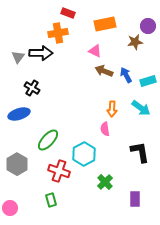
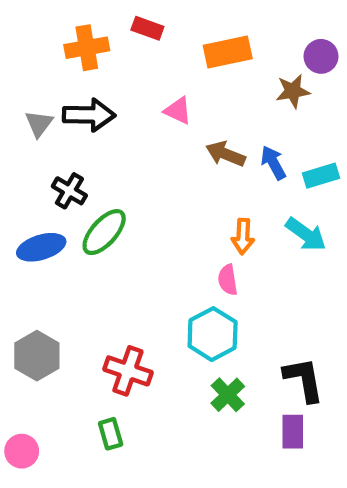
orange cross: (58, 33) -> (87, 48), moved
pink triangle: (95, 51) -> (178, 111), moved
green ellipse: (48, 140) -> (104, 232), moved
black L-shape: (140, 152) -> (304, 380), moved
cyan hexagon: (84, 154) -> (213, 334), moved

